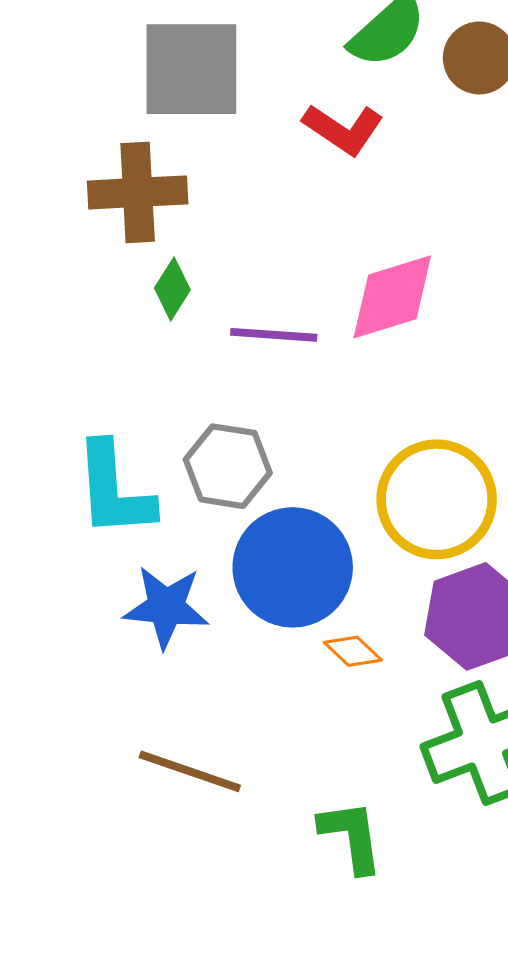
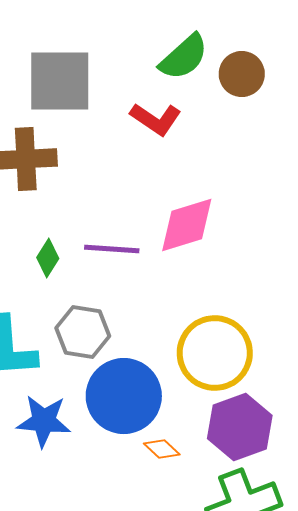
green diamond: (172, 289) -> (48, 258), moved

